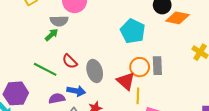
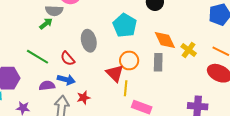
orange diamond: (177, 18) -> (165, 40), moved, turned 50
red semicircle: (70, 61) -> (68, 59), moved
gray rectangle: (157, 66) -> (158, 62), moved
gray ellipse: (95, 71) -> (89, 41), moved

